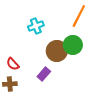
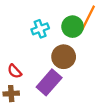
green circle: (73, 45) -> (73, 27), moved
purple rectangle: (44, 74) -> (49, 82), size x1.6

